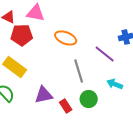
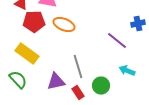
orange ellipse: (66, 38) -> (64, 24), moved
gray line: (79, 71) -> (78, 66), moved

